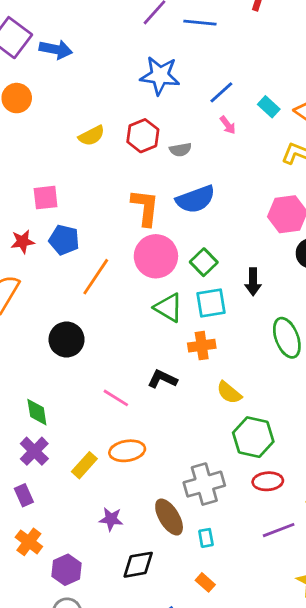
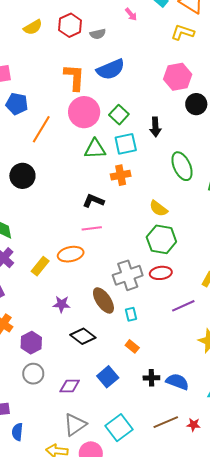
green triangle: (168, 308) -> (95, 149), turned -30
yellow semicircle: (229, 393) -> (158, 208), moved
pink line: (116, 398) -> (92, 228), moved, turned -36
red ellipse: (268, 481) -> (161, 273), moved
black diamond: (138, 565) -> (83, 336), turned 50

